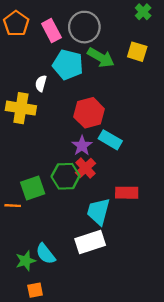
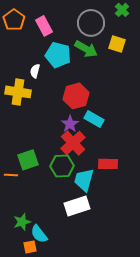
gray circle: (84, 27) -> (91, 23), moved
red cross: (86, 168) -> (73, 143), size x1.4
green hexagon: (66, 176) -> (62, 166), moved
cyan semicircle: (46, 254) -> (39, 234), moved

